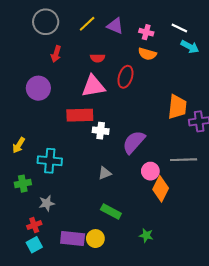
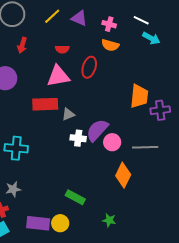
white cross: (101, 131) -> (78, 138), moved
pink circle: (150, 171) -> (112, 142), moved
gray triangle: (105, 173) -> (68, 114), moved

